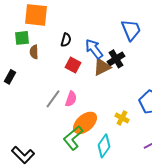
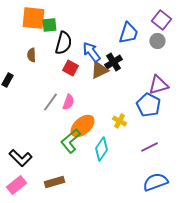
blue trapezoid: (131, 30) -> (128, 33), turned 40
green square: (22, 38) -> (49, 25), moved
black semicircle: (66, 40) -> (63, 43), size x1.6

